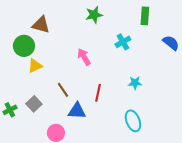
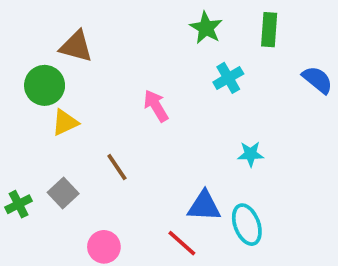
green star: (94, 15) -> (206, 28), moved, turned -30
red line: (98, 93) -> (182, 243), moved, turned -60
blue triangle: (77, 111) -> (204, 206), moved

